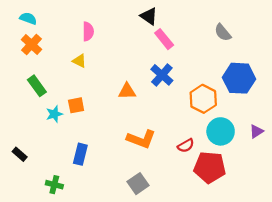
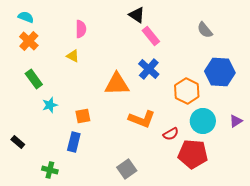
orange triangle: (127, 91) -> (117, 84), size x1.5
orange square: (76, 105) -> (83, 116), moved
orange L-shape: (141, 139) -> (142, 119), moved

